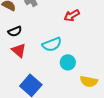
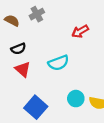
cyan circle: (68, 62) -> (76, 99), moved

